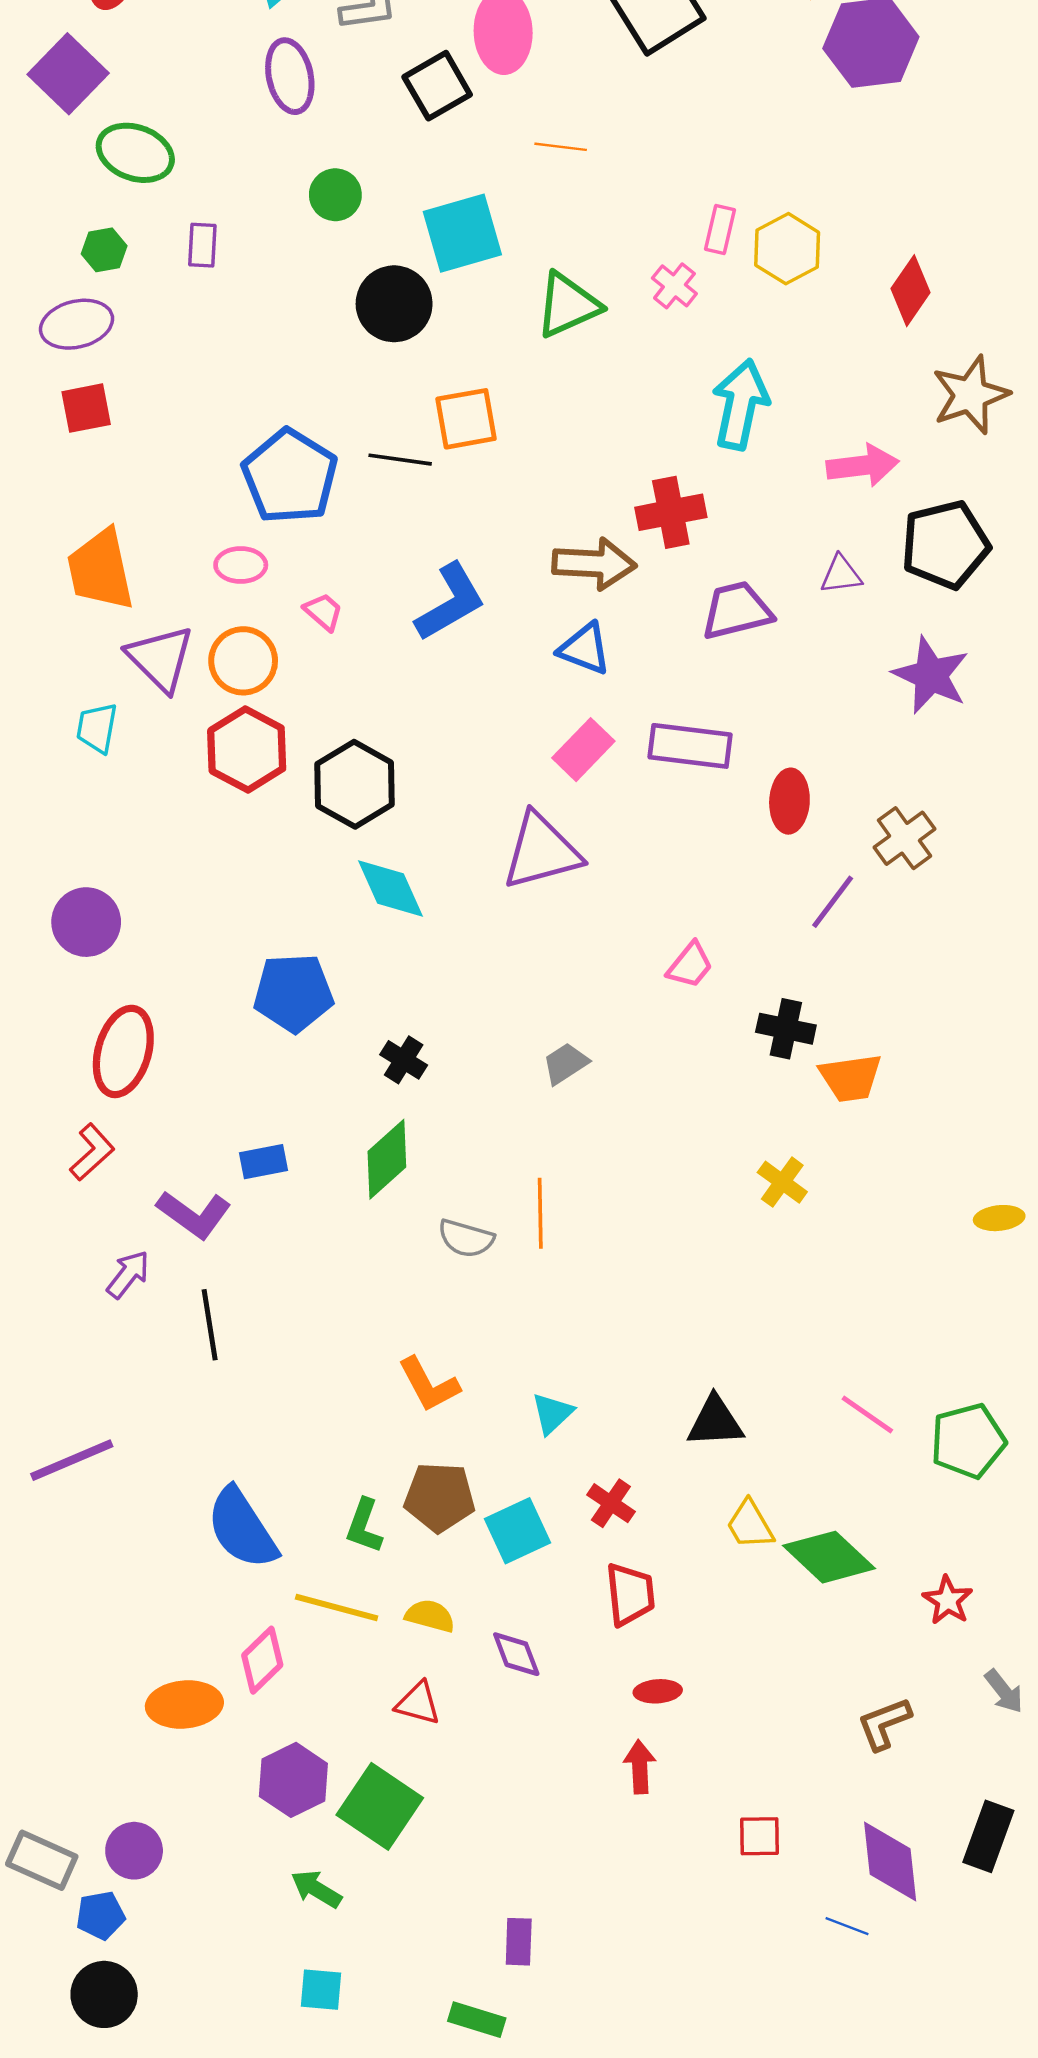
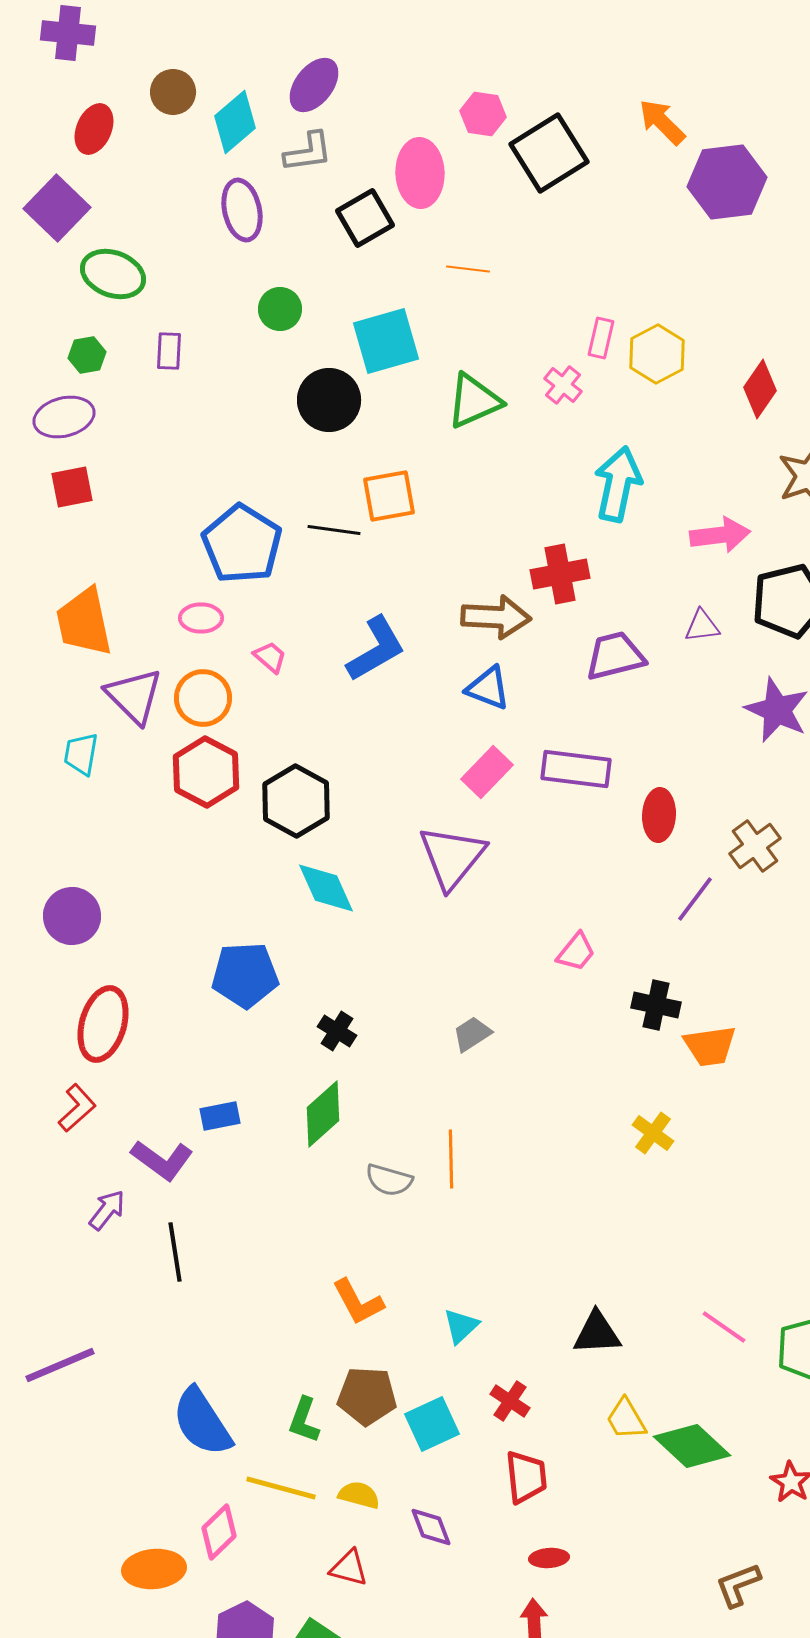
purple triangle: (541, 851) -> (452, 857), turned -36

